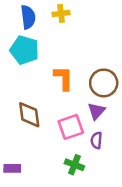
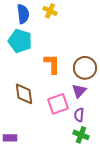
yellow cross: (61, 13) -> (50, 11), turned 32
green cross: (74, 165) -> (81, 135), moved

